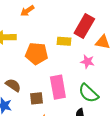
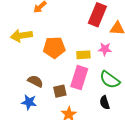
yellow rectangle: (64, 41) -> (83, 55), moved
pink rectangle: (58, 87) -> (79, 78), turned 35

